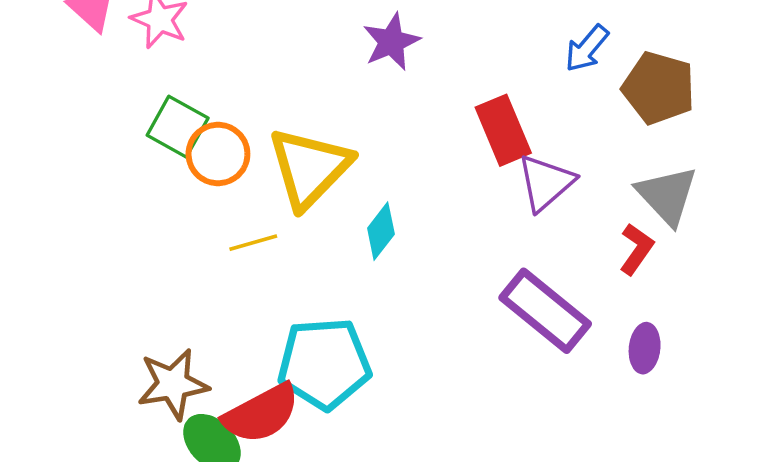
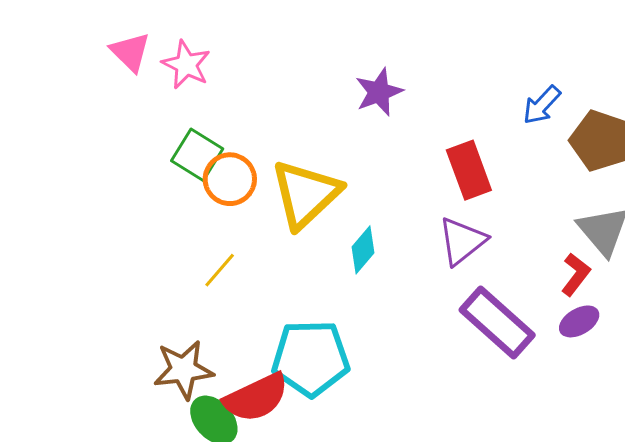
purple triangle: (546, 183) -> (462, 241), moved
yellow line: (253, 243) -> (220, 270), moved, turned -36
purple ellipse: (645, 348) -> (579, 321), moved, turned 51

